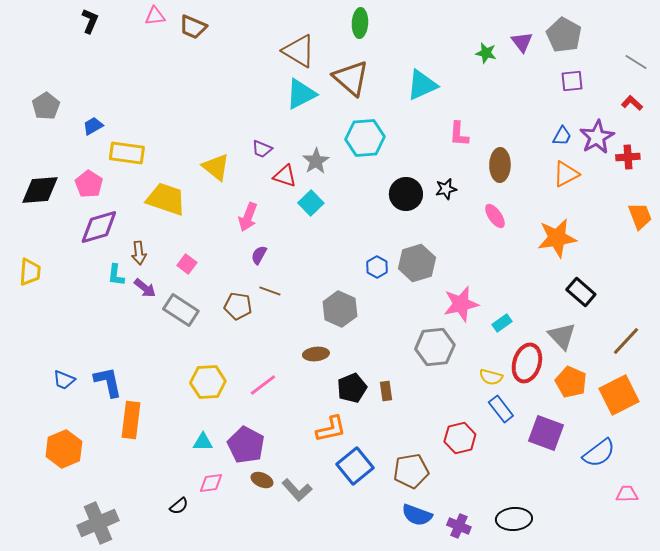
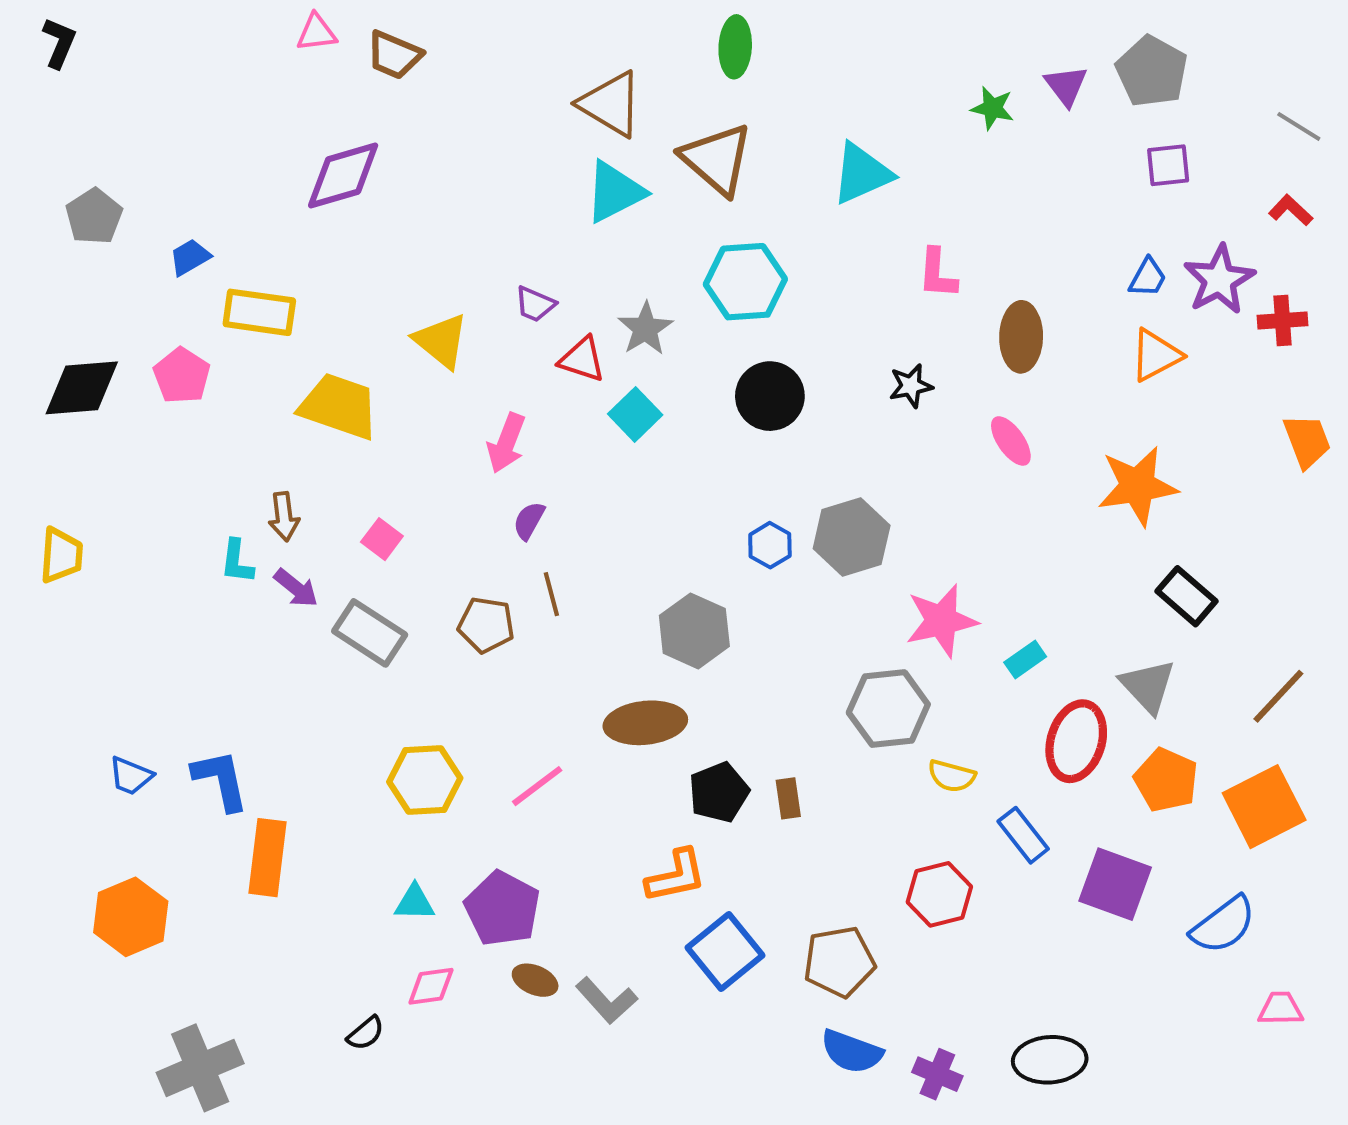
black L-shape: (90, 21) -> (59, 43), moved
black circle: (406, 194) -> (770, 396), moved
purple diamond: (99, 227) -> (343, 176), moved
brown line: (270, 291) -> (551, 594), turned 55
brown ellipse: (316, 354) -> (645, 723), size x1.5
yellow semicircle: (491, 377) -> (952, 776), moved

